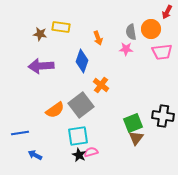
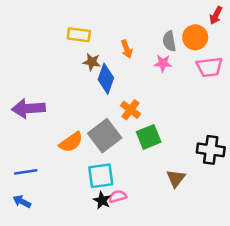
brown star: (40, 34) -> (92, 62), moved
purple arrow: (41, 66) -> (28, 108), moved
green square: (133, 123) -> (149, 137), moved
blue arrow: (35, 155) -> (22, 202), moved

